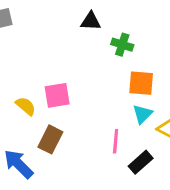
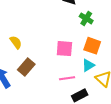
pink square: (57, 95) -> (64, 49), moved
pink line: (116, 141) -> (67, 78), turned 63

